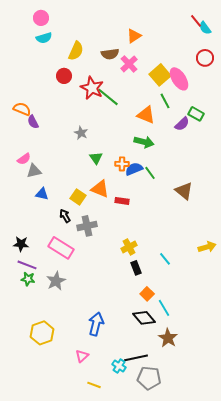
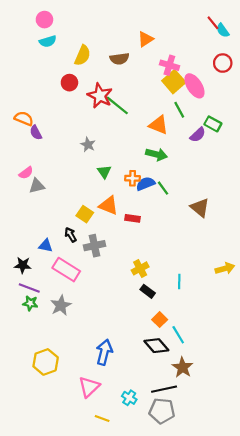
pink cross: (129, 64) -> (169, 65), moved, turned -30
blue triangle: (42, 194) -> (46, 246), moved
cyan line: (165, 259) -> (179, 282), turned 40
black rectangle: (136, 268) -> (148, 291), turned -32
pink triangle: (82, 356) -> (89, 387), size x1.5
black line: (136, 358) -> (164, 389), moved

